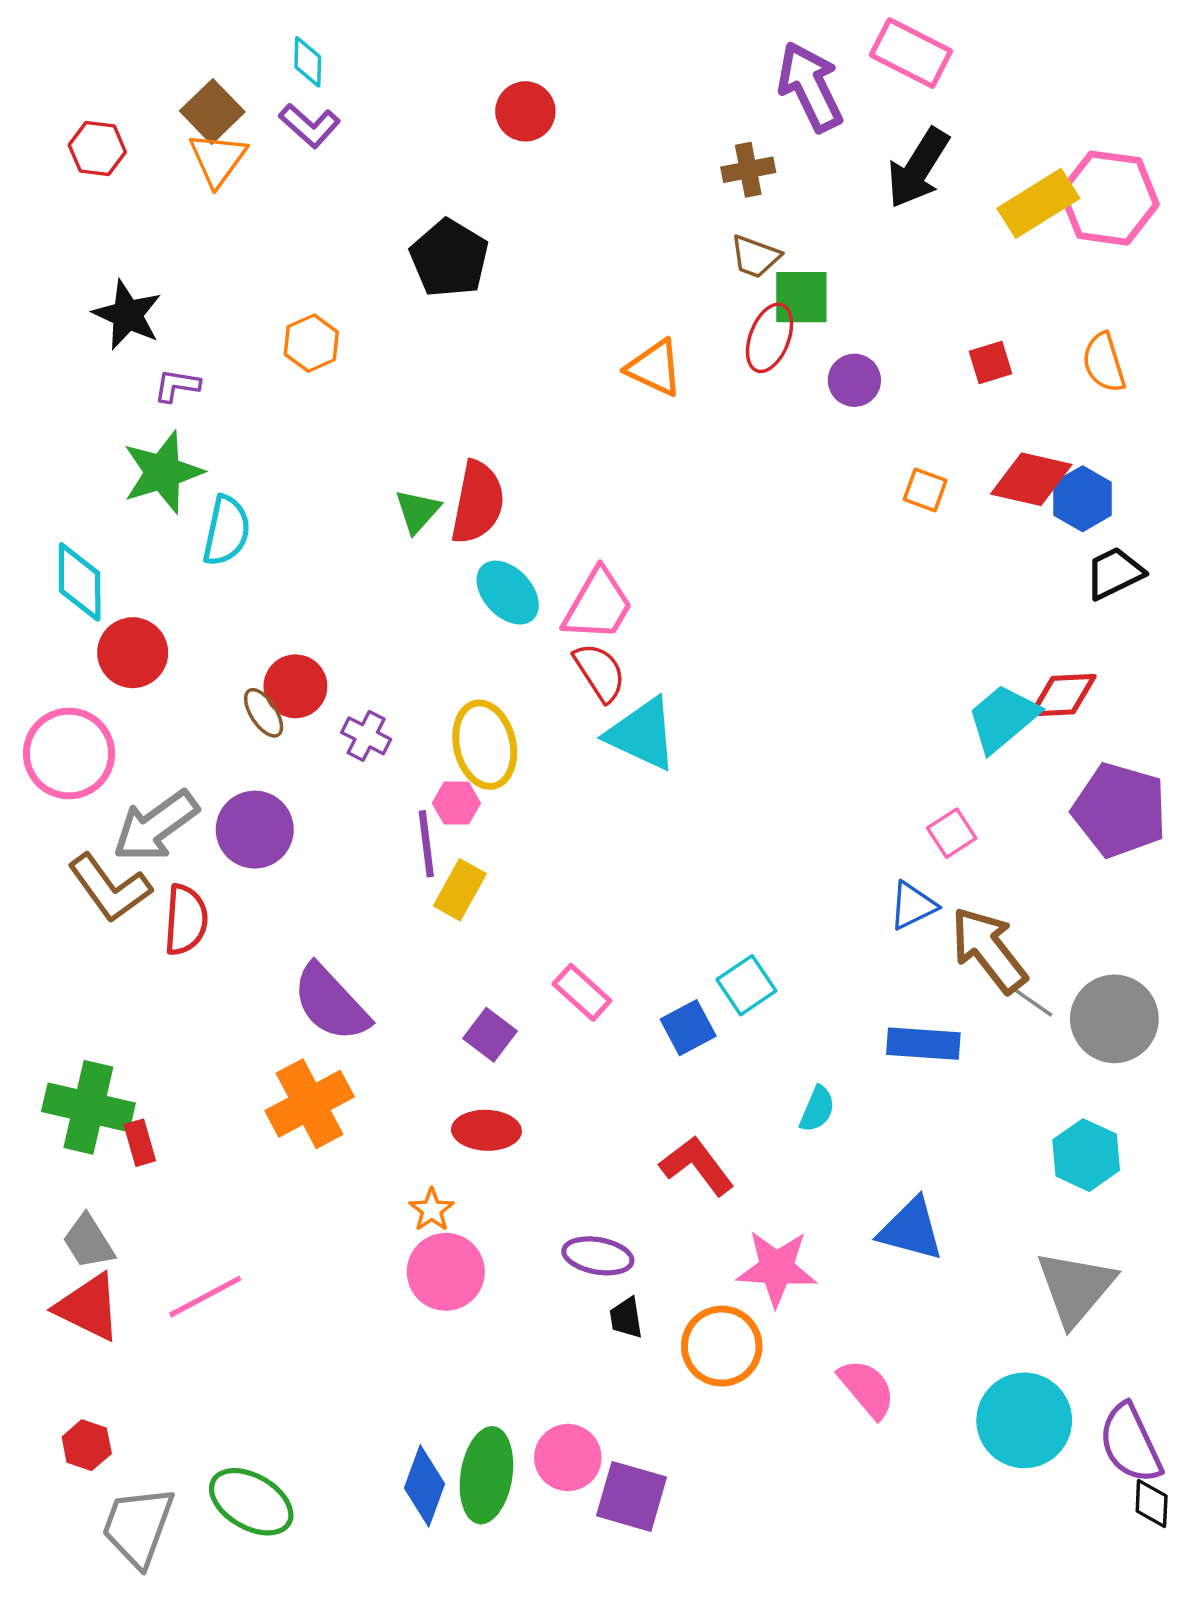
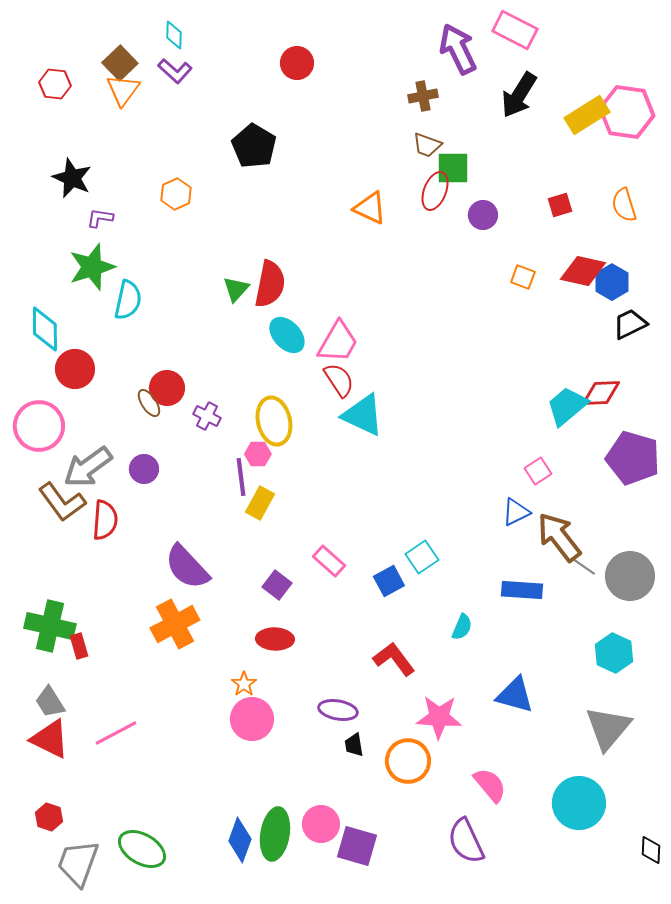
purple circle: (255, 830) -> (144, 469), size x0.7
purple semicircle: (1130, 1443) -> (466, 841), moved

